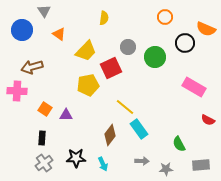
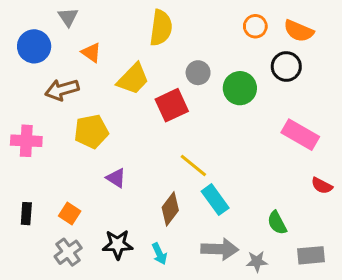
yellow semicircle: (104, 18) -> (161, 28), size x1.6
orange semicircle: (206, 29) -> (299, 31), moved
brown arrow: (32, 67) -> (62, 90), moved
yellow pentagon: (88, 85) -> (91, 131), moved
orange square: (45, 109) -> (70, 214), moved
purple triangle: (66, 115) -> (116, 178), moved, turned 32
black rectangle: (42, 138) -> (26, 214), moved
gray arrow: (142, 161) -> (220, 249), size x1.6

